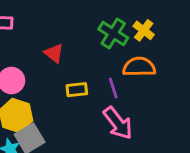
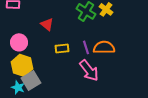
orange semicircle: (139, 67) -> (104, 47), moved

